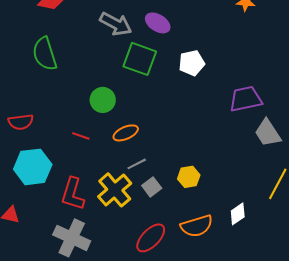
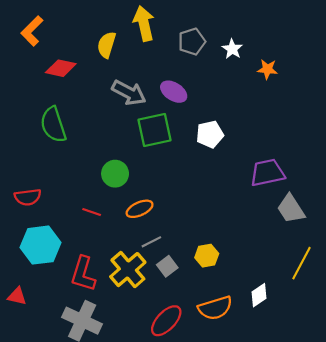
green square: (140, 59) -> (154, 130), turned -32

